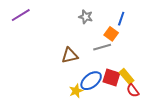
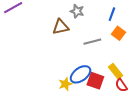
orange square: (111, 34) -> (119, 33), moved
brown triangle: (70, 55) -> (61, 27), moved
red square: (111, 78) -> (95, 81), moved

